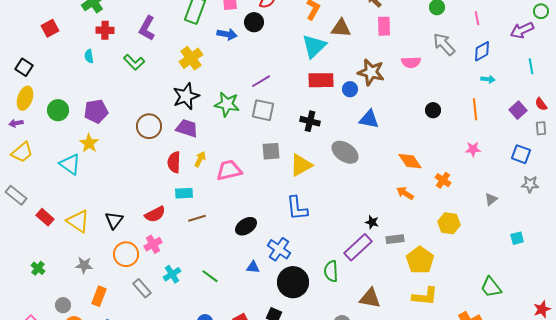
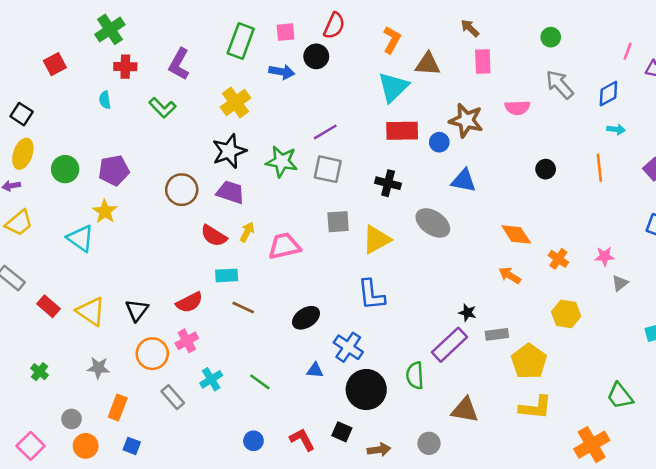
pink line: (477, 18) -> (628, 51), moved, turned 32
pink star: (473, 149) -> (605, 256), moved
red semicircle: (174, 162) -> (214, 236), turned -60
brown line: (197, 218) -> (243, 308), turned 42

